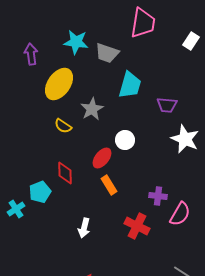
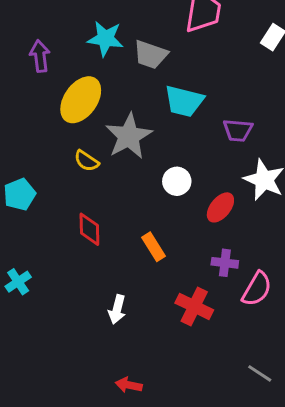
cyan trapezoid: (130, 85) -> (184, 101), turned 88
gray star: (92, 109) -> (129, 136), size x1.4
red ellipse: (102, 158) -> (220, 207), moved
cyan pentagon: (40, 192) -> (20, 194), moved

